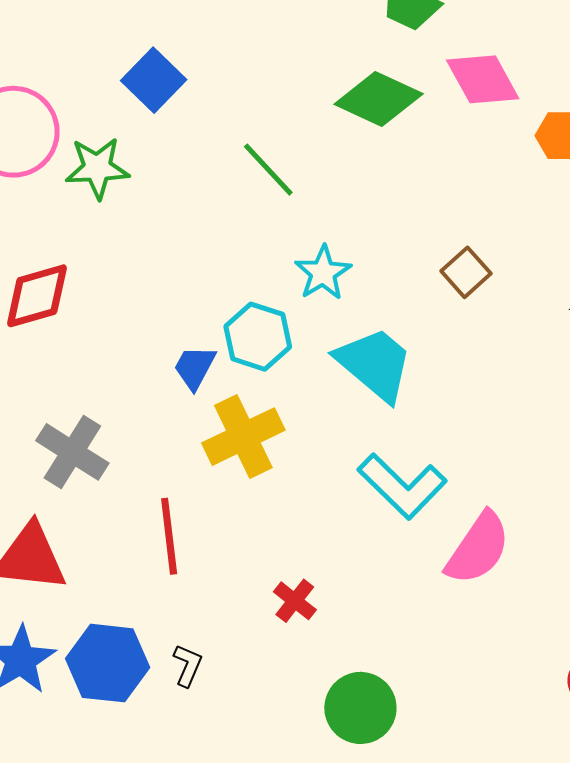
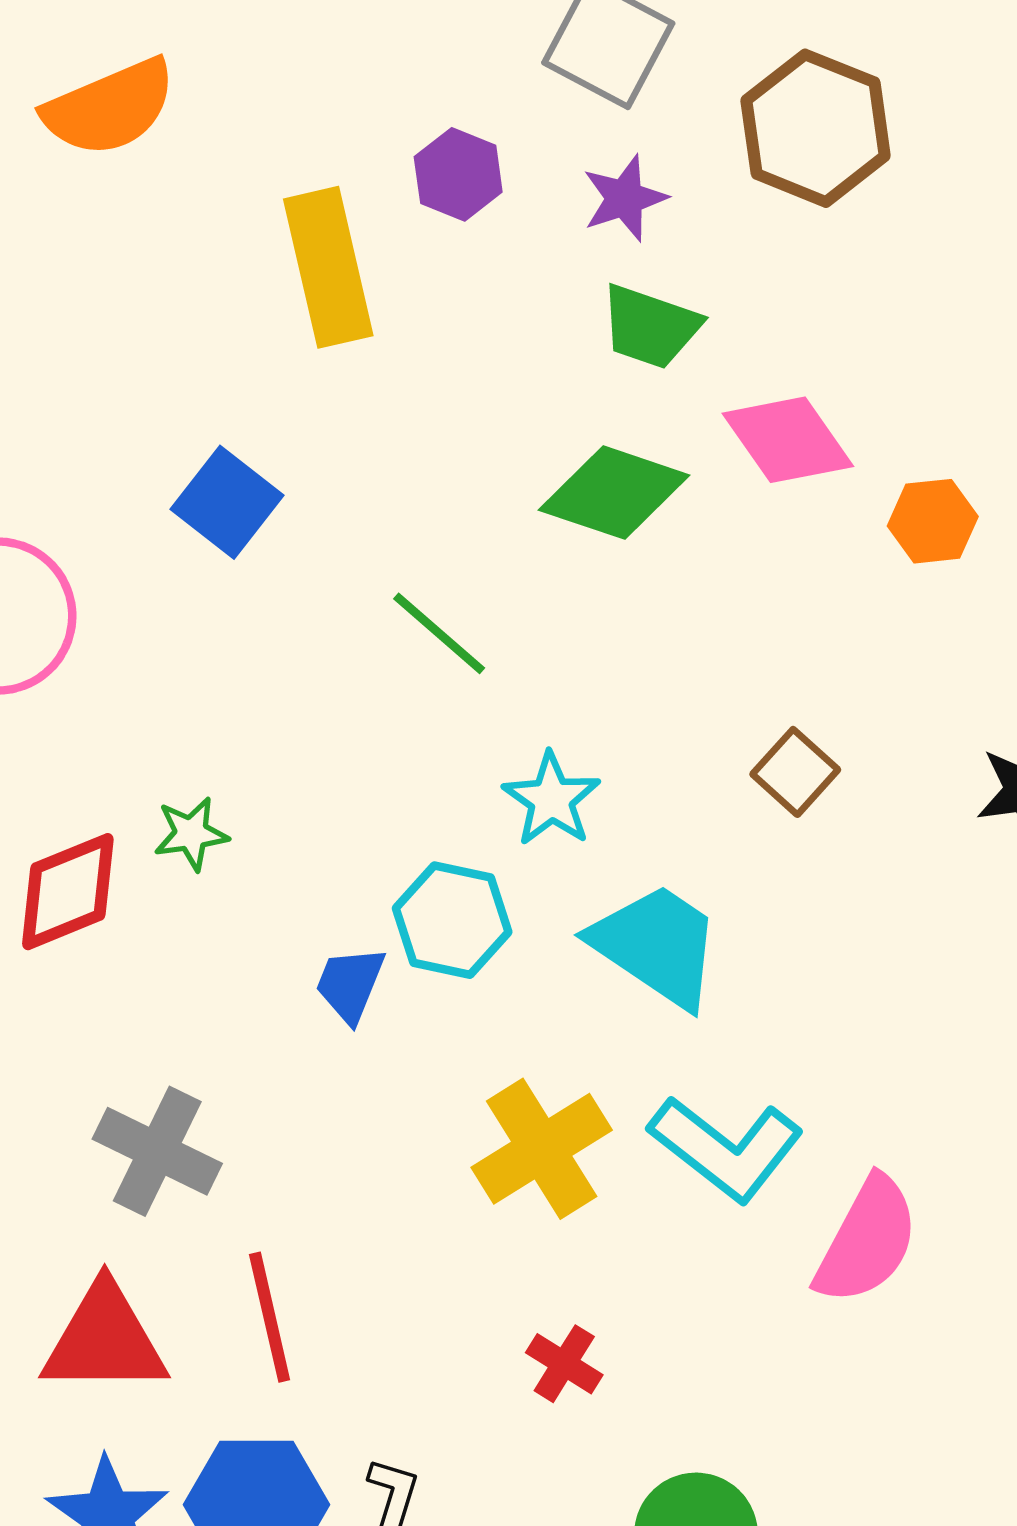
green star: (97, 168) -> (191, 834), moved, size x0.7
yellow cross: (243, 437) -> (542, 1149), moved
red line: (169, 536) -> (270, 1317), moved

